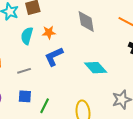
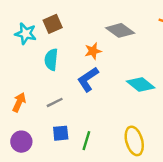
gray diamond: (86, 21) -> (120, 30), turned -35
orange star: (49, 32) -> (93, 51), moved

